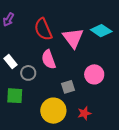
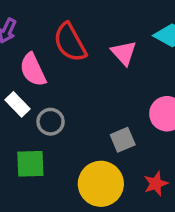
pink triangle: (73, 38) -> (124, 53), size x0.7
pink semicircle: (49, 59) -> (33, 70), moved

